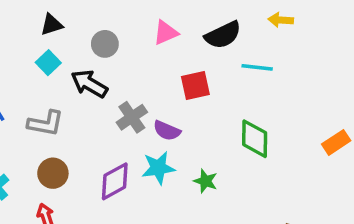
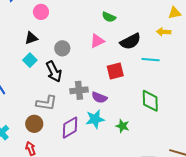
black arrow: (89, 84) -> (54, 72), turned -145
gray cross: (132, 117) -> (79, 90), turned 30
gray L-shape: (46, 123) -> (46, 103), moved

